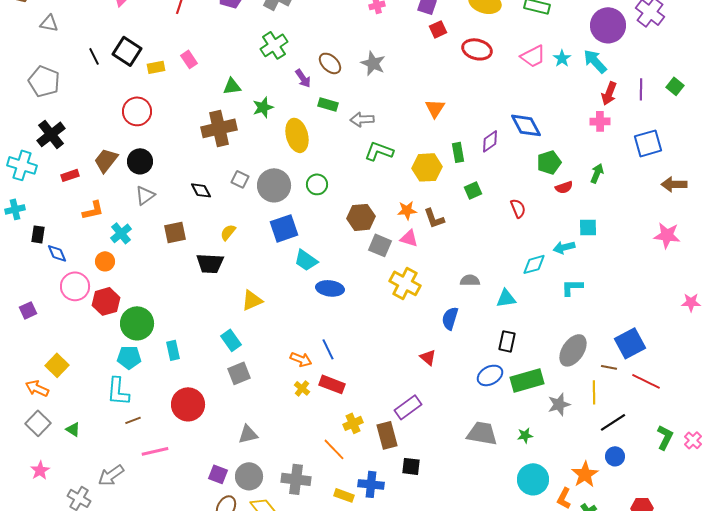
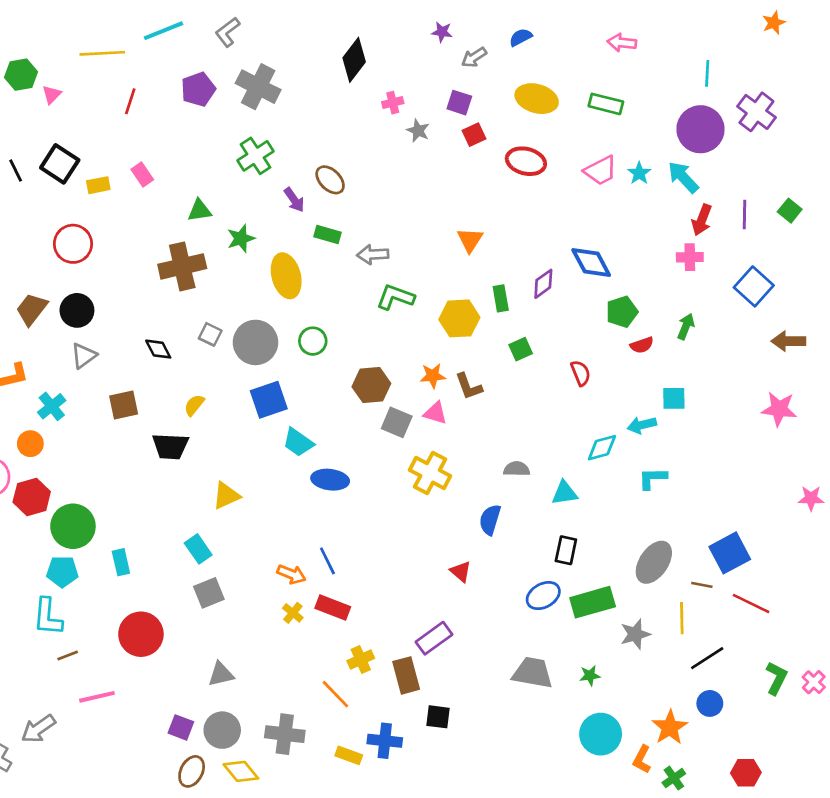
gray star: (373, 63) -> (418, 131), moved, size x0.7
blue square: (648, 143) -> (754, 286), turned -32

